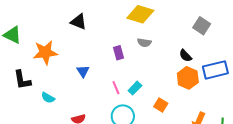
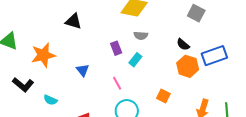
black L-shape: (22, 80) -> (23, 85), turned -35
cyan rectangle: (135, 88) -> (135, 60), moved

